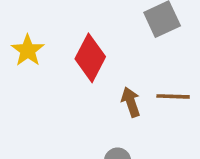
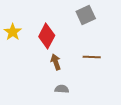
brown arrow: (131, 102) -> (56, 62), moved

